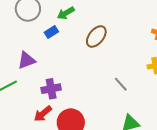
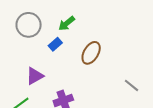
brown ellipse: (96, 36) -> (91, 53), moved

